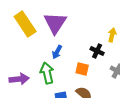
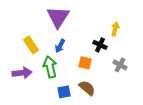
yellow rectangle: (25, 24) -> (31, 45), moved, size x0.7

